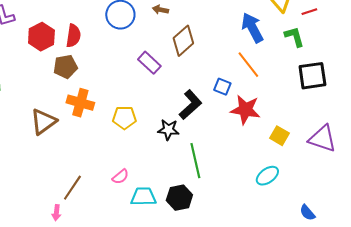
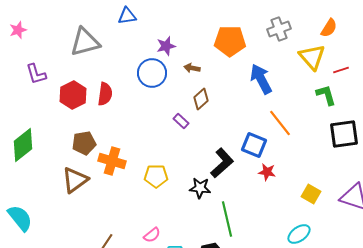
blue arrow: (252, 28) -> (261, 79), moved
brown diamond: (183, 41) -> (201, 99), moved, size x0.7
purple rectangle: (149, 63) -> (181, 121), size x0.7
brown pentagon: (65, 67) -> (84, 143), moved
blue square: (222, 87) -> (254, 145), size x1.4
red star: (245, 110) -> (267, 172), moved, size x0.6

